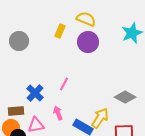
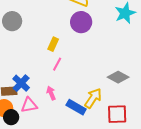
yellow rectangle: (60, 31) -> (53, 44), moved
blue cross: (35, 93) -> (21, 83), moved

